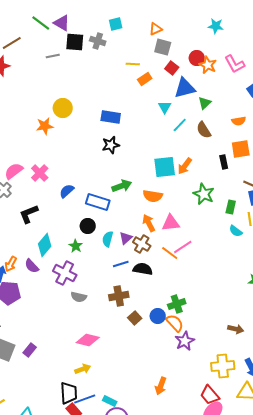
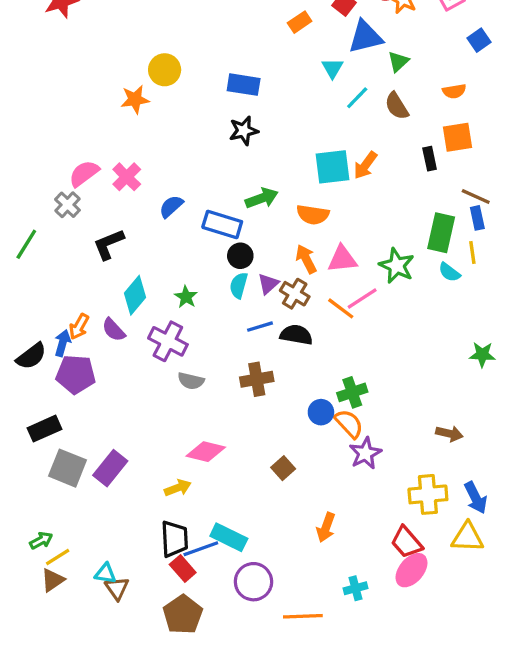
green star: (204, 194) -> (397, 266), moved
green rectangle: (231, 207) -> (441, 233), size x1.6
black circle: (88, 226) -> (240, 256), moved
brown square: (135, 318) -> (283, 468), moved
purple rectangle: (30, 350) -> (110, 468), size x1.5
yellow arrow: (83, 369) -> (178, 488), moved
cyan rectangle: (110, 401) -> (229, 537), moved, size x1.5

